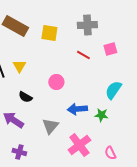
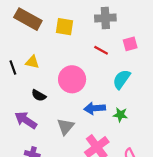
yellow triangle: (19, 66) -> (32, 62), turned -48
pink circle: (56, 82) -> (72, 79), size x1.6
cyan semicircle: (113, 90) -> (121, 79), moved

